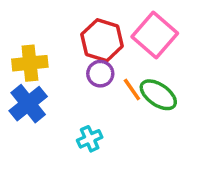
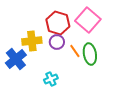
yellow cross: (30, 63) -> (32, 41), moved
green ellipse: (158, 95) -> (90, 54), turned 45

